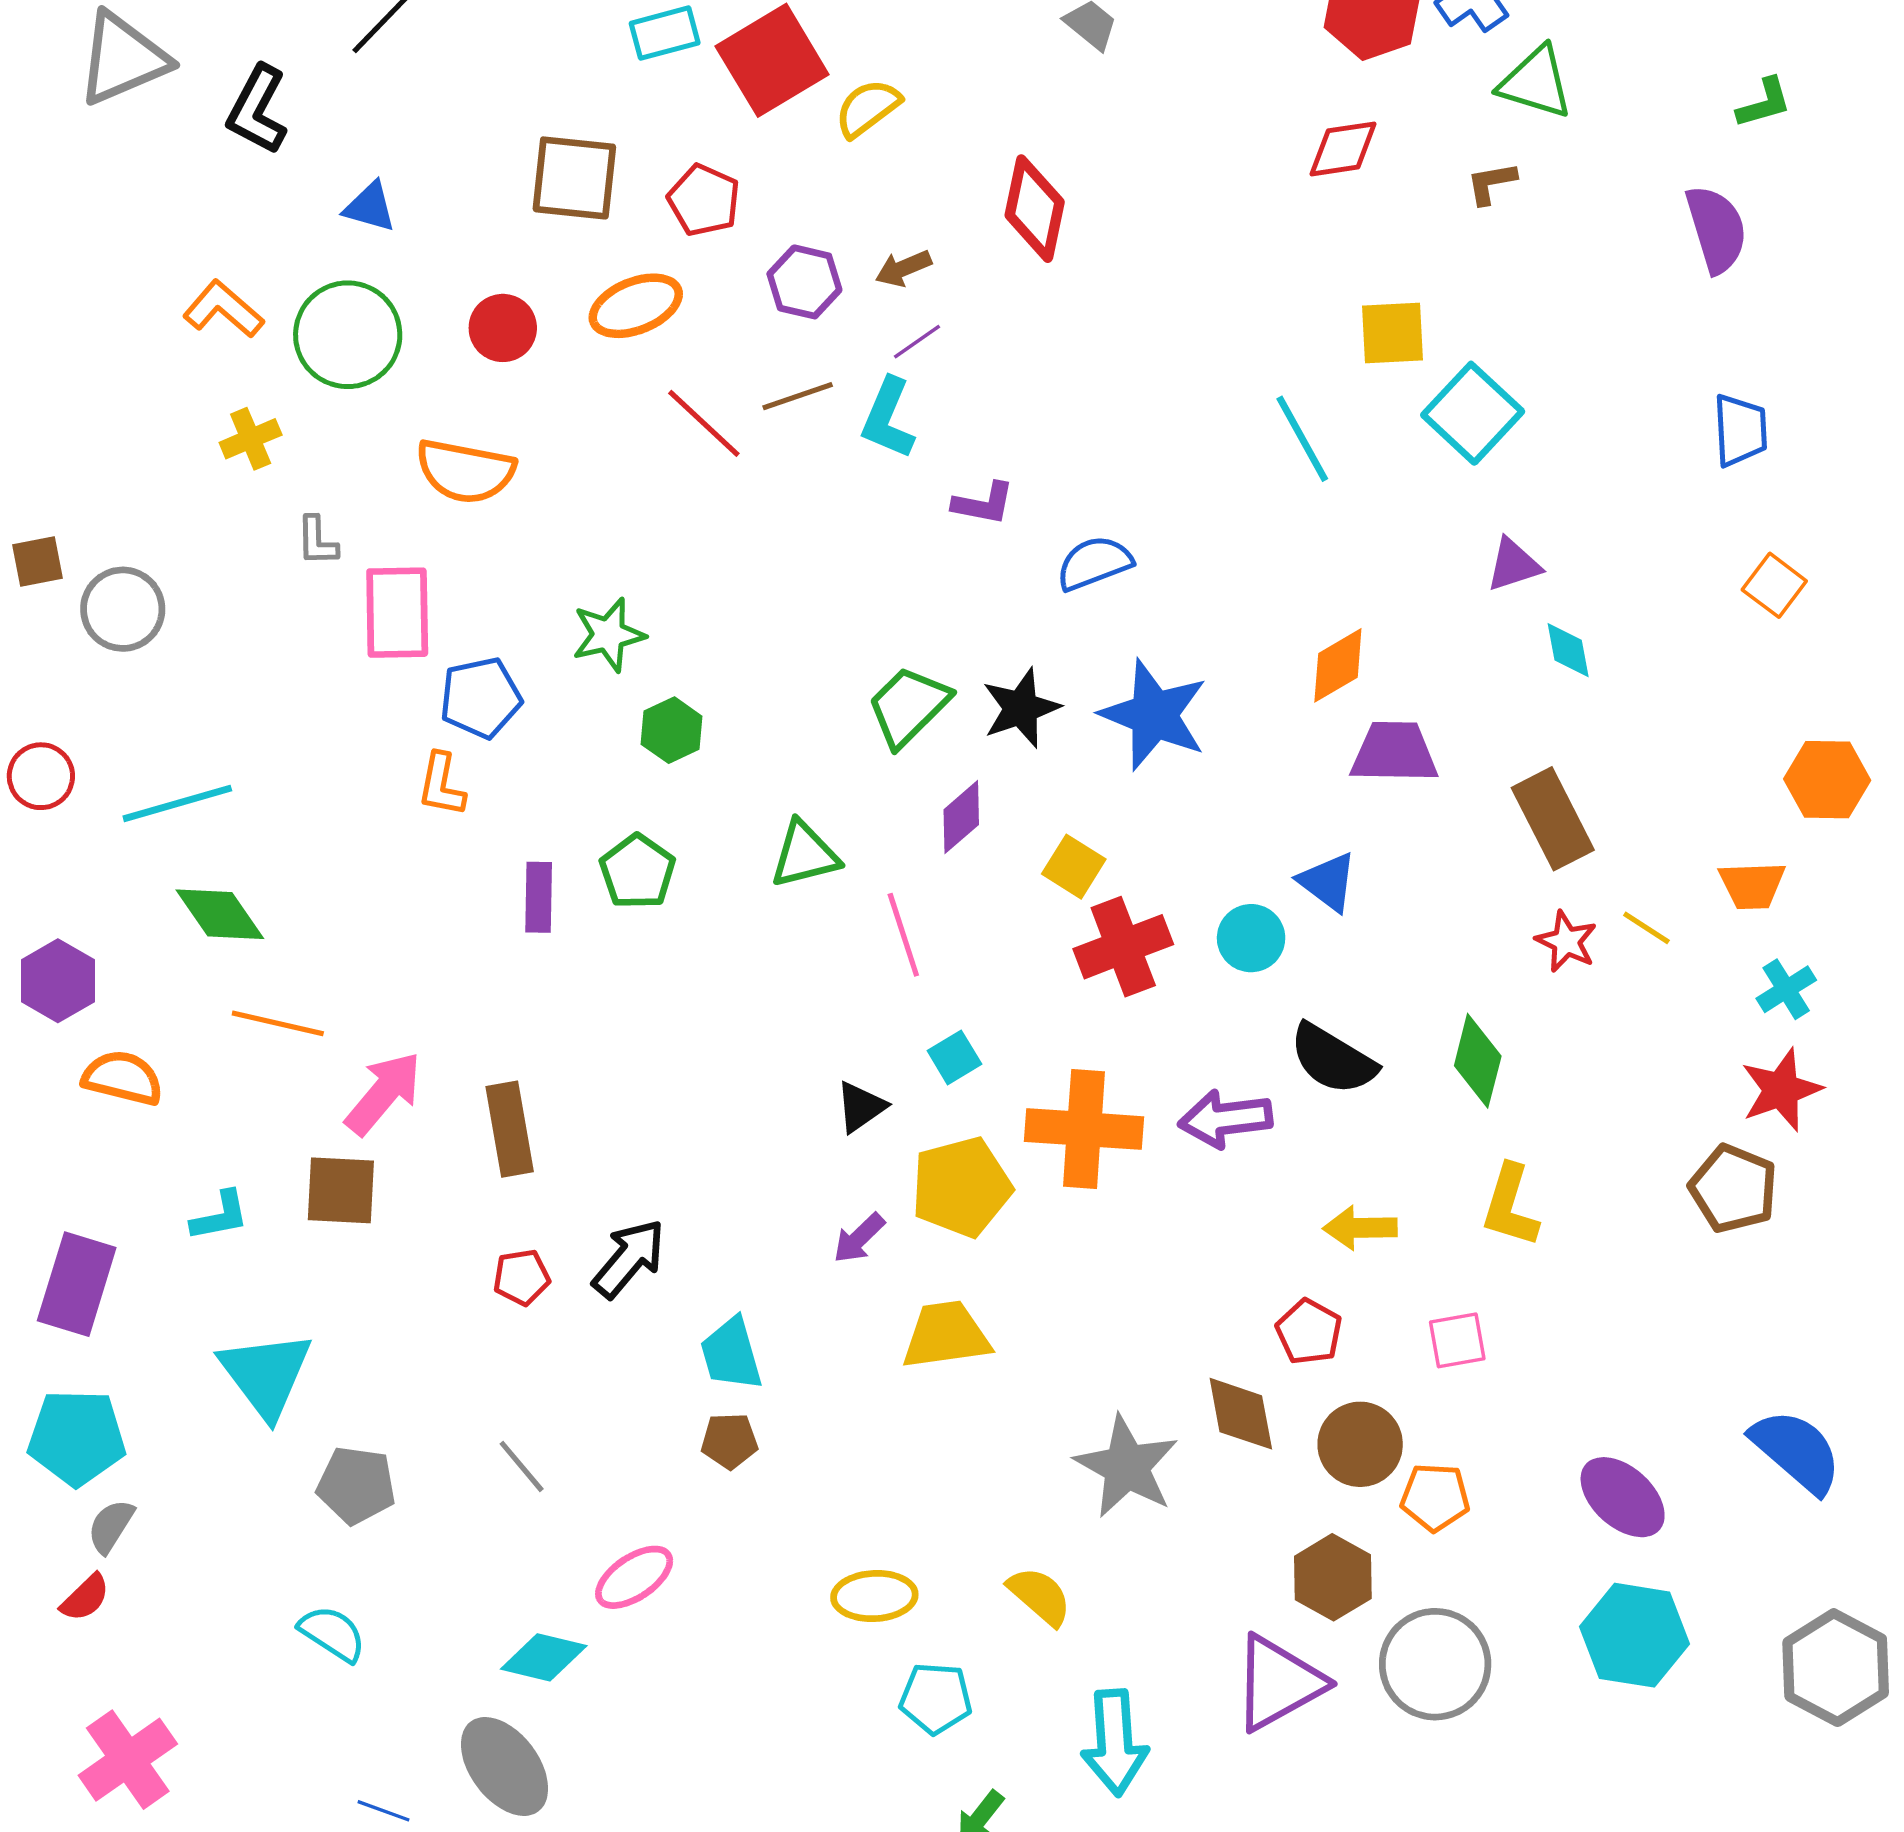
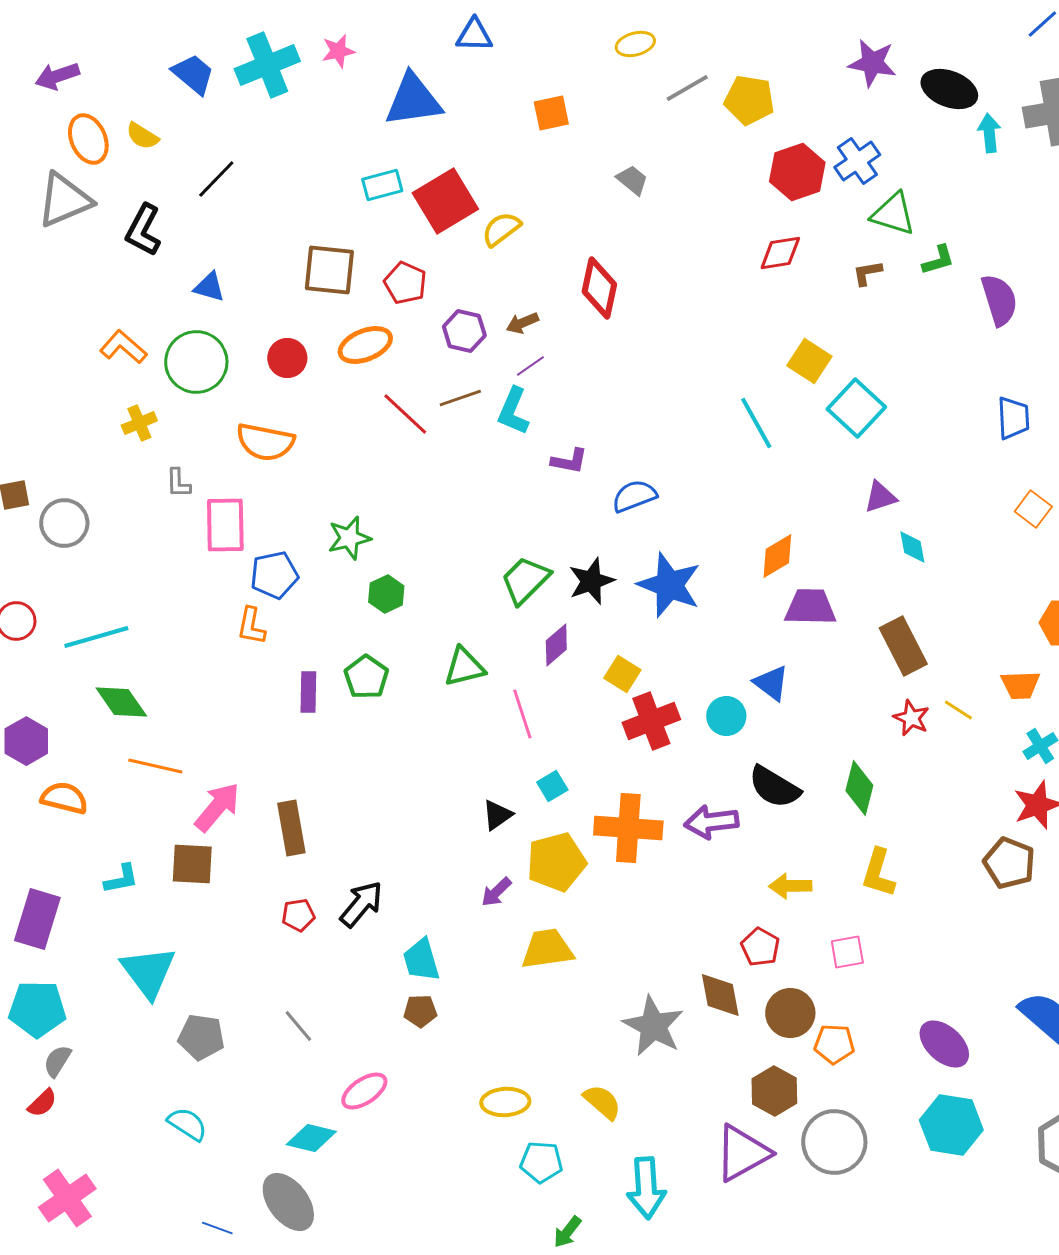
green L-shape: (1764, 103) -> (938, 260), moved
yellow square: (1393, 333) -> (809, 361), turned 36

